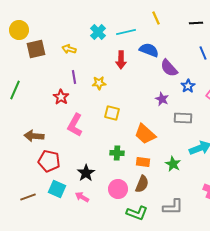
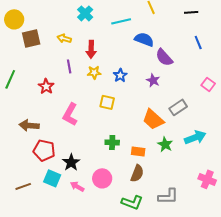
cyan cross: (98, 32) -> (85, 13), moved
red arrow: (121, 60) -> (91, 49), moved
blue star: (188, 86) -> (120, 75), moved
red star: (61, 97) -> (46, 86), moved
purple star: (162, 99) -> (153, 80), moved
gray rectangle: (183, 118) -> (178, 107), turned -36
orange trapezoid: (145, 134) -> (153, 119), moved
green star: (173, 164) -> (165, 144), moved
black star: (86, 173) -> (71, 162), moved
pink circle: (118, 189) -> (102, 178), moved

